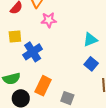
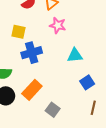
cyan triangle: (90, 40) -> (75, 55), moved

